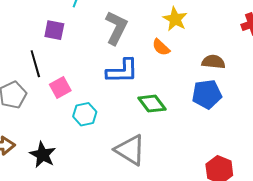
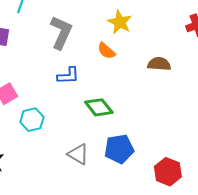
blue L-shape: (122, 71) -> (68, 76), size x0.7
blue pentagon: (207, 94) -> (119, 149), moved
gray triangle: (130, 150) -> (78, 154), size x0.7

